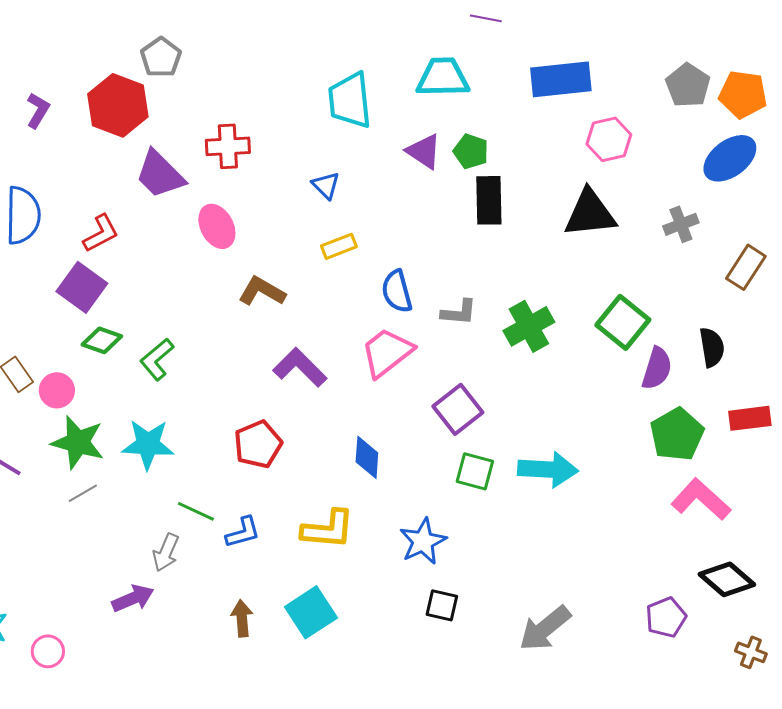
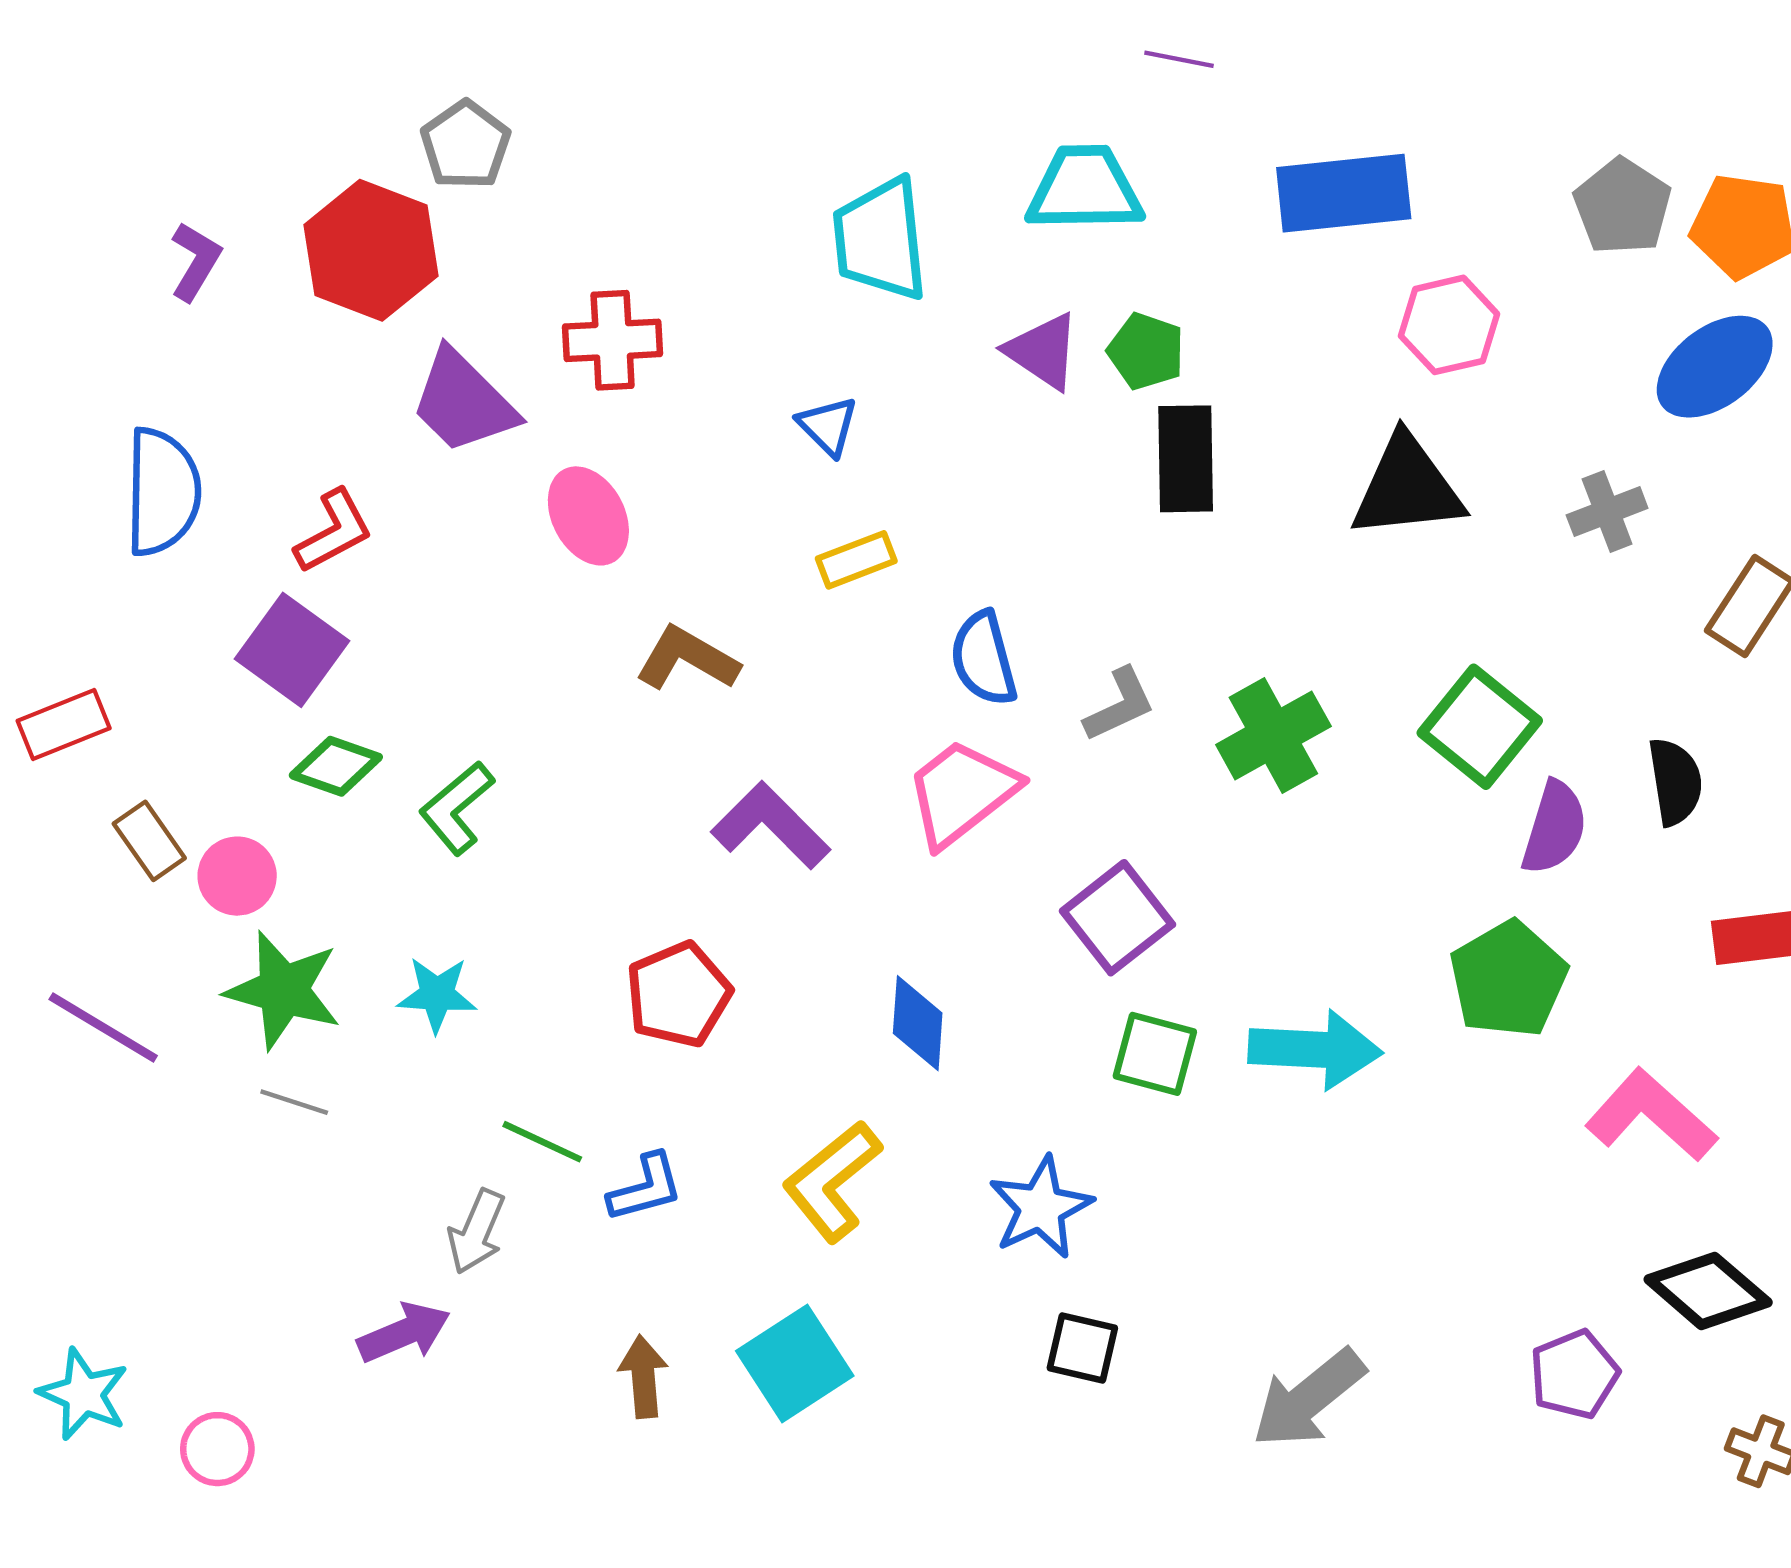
gray L-shape: (459, 312) -> (1120, 705), turned -30
green pentagon: (677, 434) -> (1508, 979), moved
cyan star: (148, 444) -> (437, 995), size x0.7
gray line: (83, 493) -> (294, 1102), turned 48
yellow L-shape: (328, 529) -> (832, 1181), turned 136

